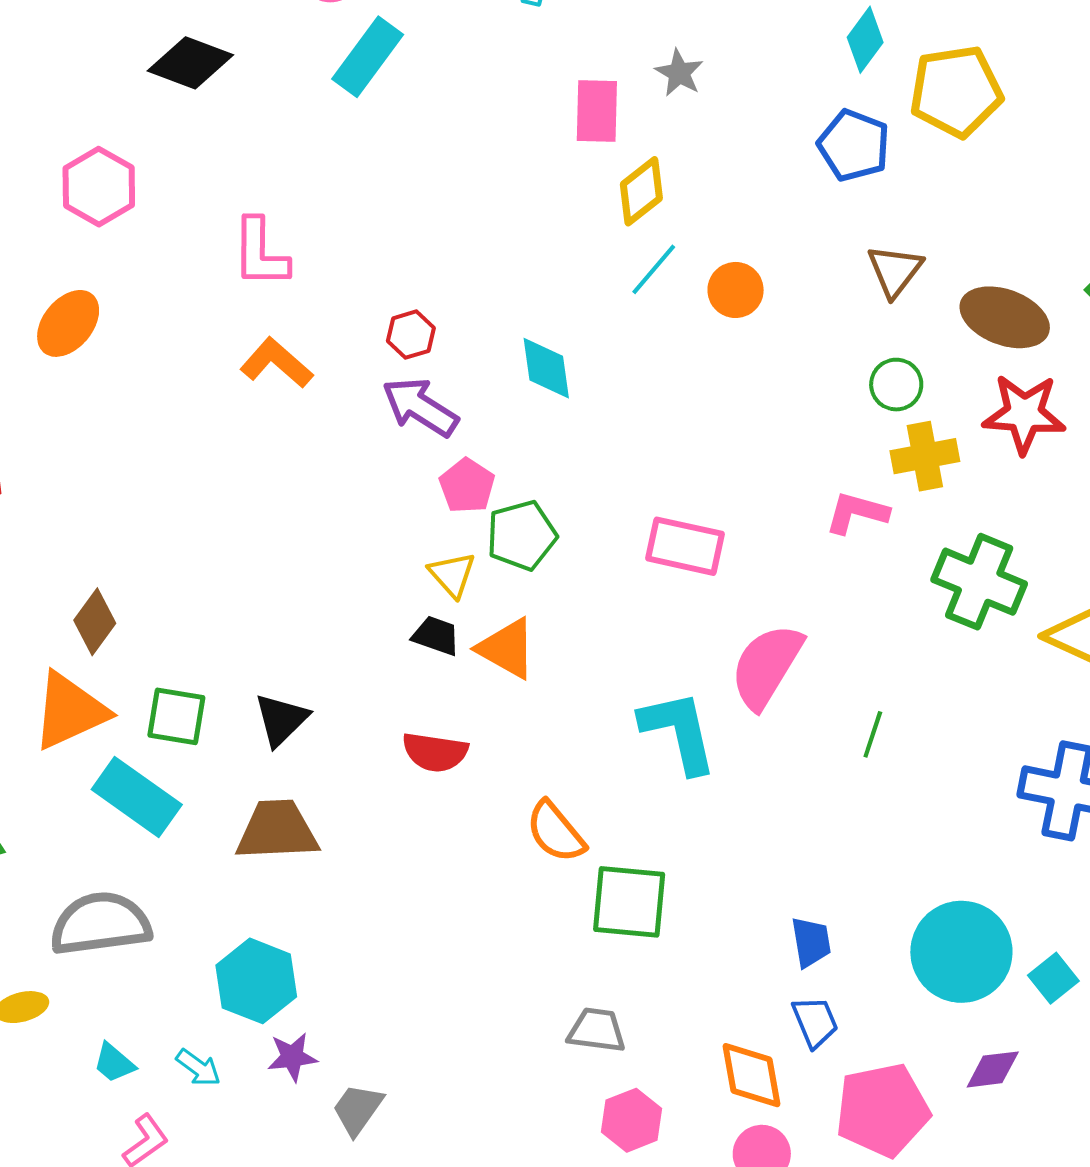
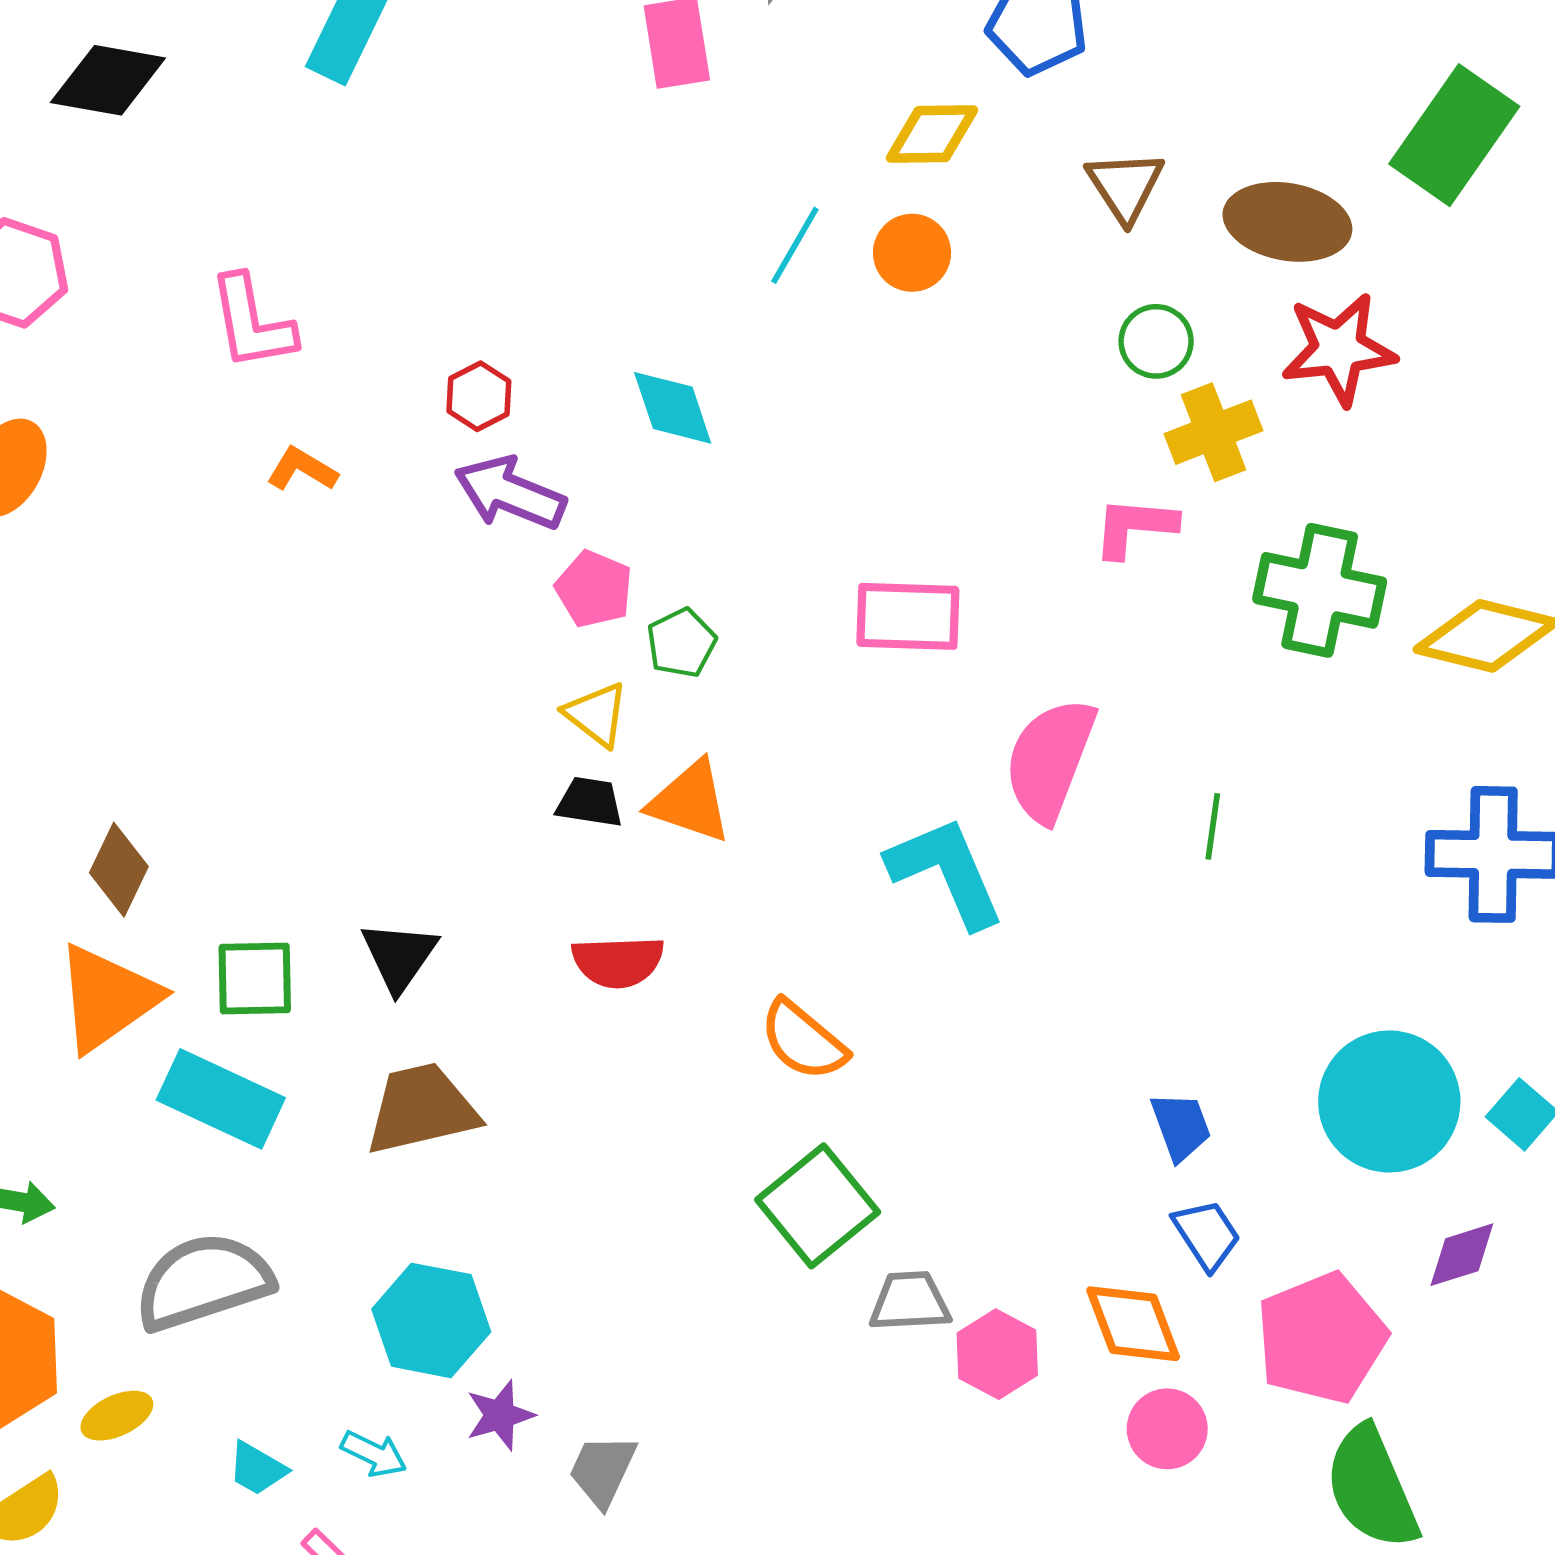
yellow diamond: (641, 191) -> (932, 134), moved, turned 48
orange L-shape: (276, 363) -> (302, 469), size x0.7
green pentagon: (522, 535) -> (681, 643), size x0.7
green square: (629, 902) -> (818, 1206), moved, turned -34
pink hexagon: (632, 1120) -> (997, 1354), moved

